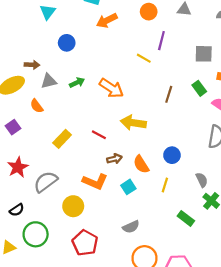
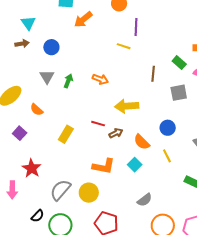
gray square: (204, 54) -> (179, 93), moved
brown arrow: (32, 65) -> (22, 44), moved
gray triangle: (49, 81) -> (47, 77), moved, turned -35
green arrow: (77, 83) -> (68, 81), turned -32
orange arrow: (111, 88) -> (100, 79), size x0.7
brown arrow: (114, 159) -> (116, 133), moved
gray semicircle: (46, 182) -> (60, 190), moved
yellow line: (165, 185) -> (167, 156), turned -32
black semicircle: (17, 210) -> (38, 216), moved

